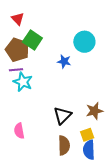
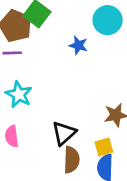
cyan star: (23, 82) -> (19, 94), moved
black triangle: (62, 115) -> (64, 133), moved

